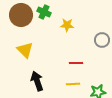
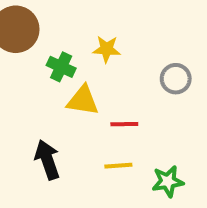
green cross: (44, 12) -> (61, 67), moved
yellow triangle: (25, 50) -> (83, 100), moved, turned -36

